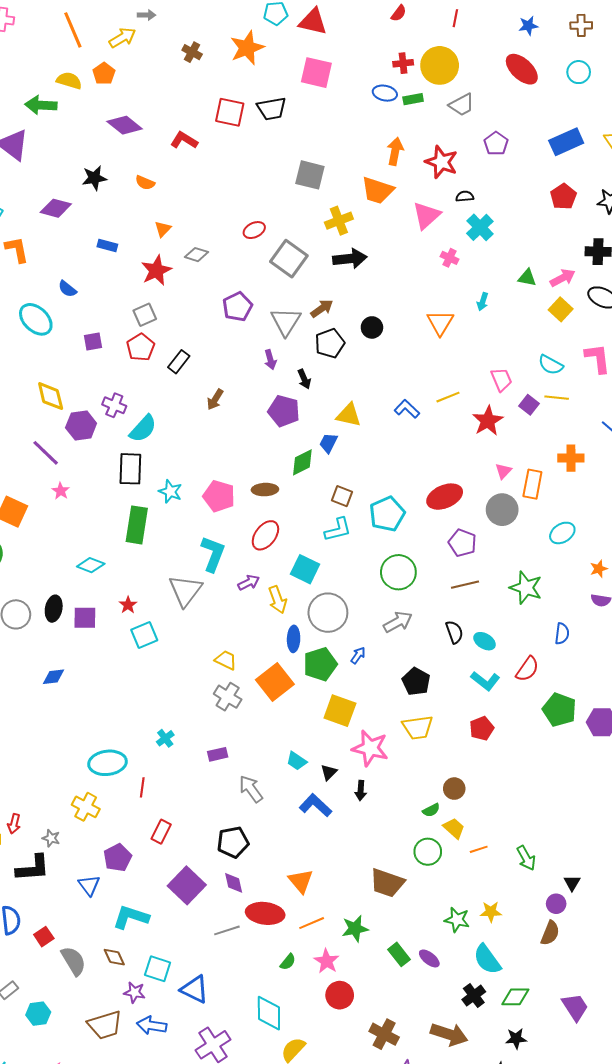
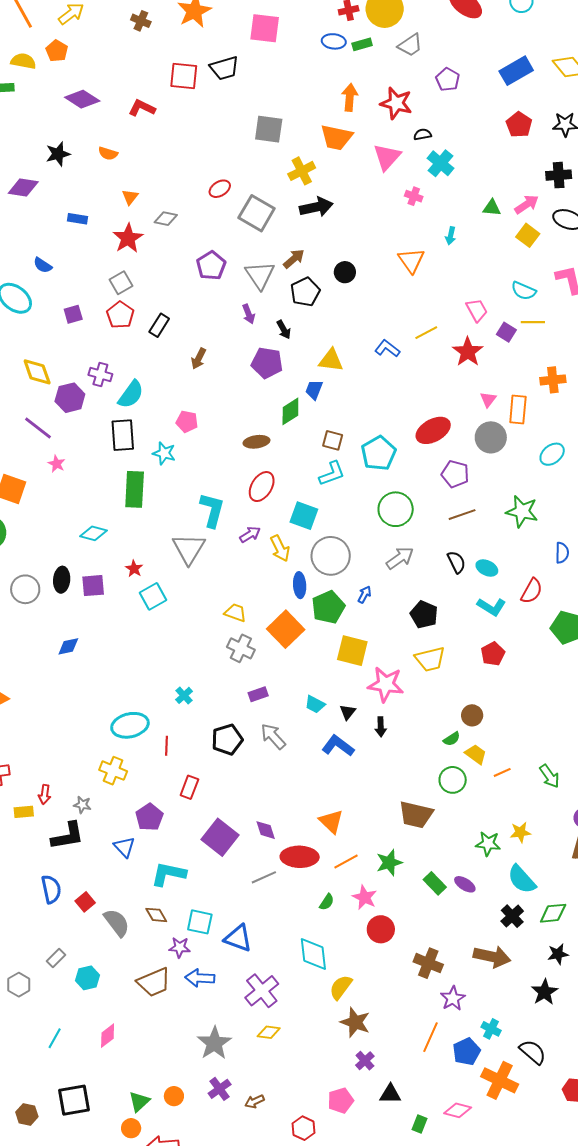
pink pentagon: (219, 496) -> (187, 422), moved, size x0.7
purple rectangle: (218, 754) -> (258, 694), moved
black pentagon: (233, 842) -> (227, 740), moved

